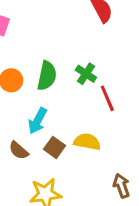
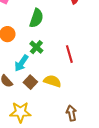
green cross: (86, 74) -> (36, 47), moved
green semicircle: (47, 76) -> (36, 18), moved

